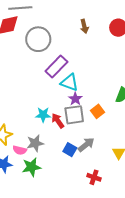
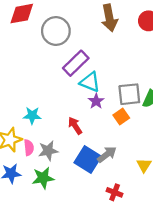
brown arrow: (84, 26) -> (109, 18), size x1.6
cyan star: (43, 115) -> (32, 115), moved
gray square: (74, 115) -> (129, 94), moved
pink semicircle: (20, 150) -> (29, 148), moved, turned -112
blue square: (70, 150) -> (88, 159), size x1.6

